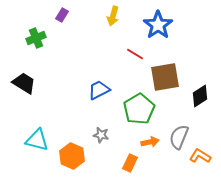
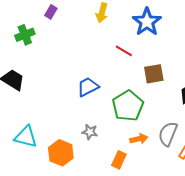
brown square: (165, 77) -> (154, 74), size x0.7

